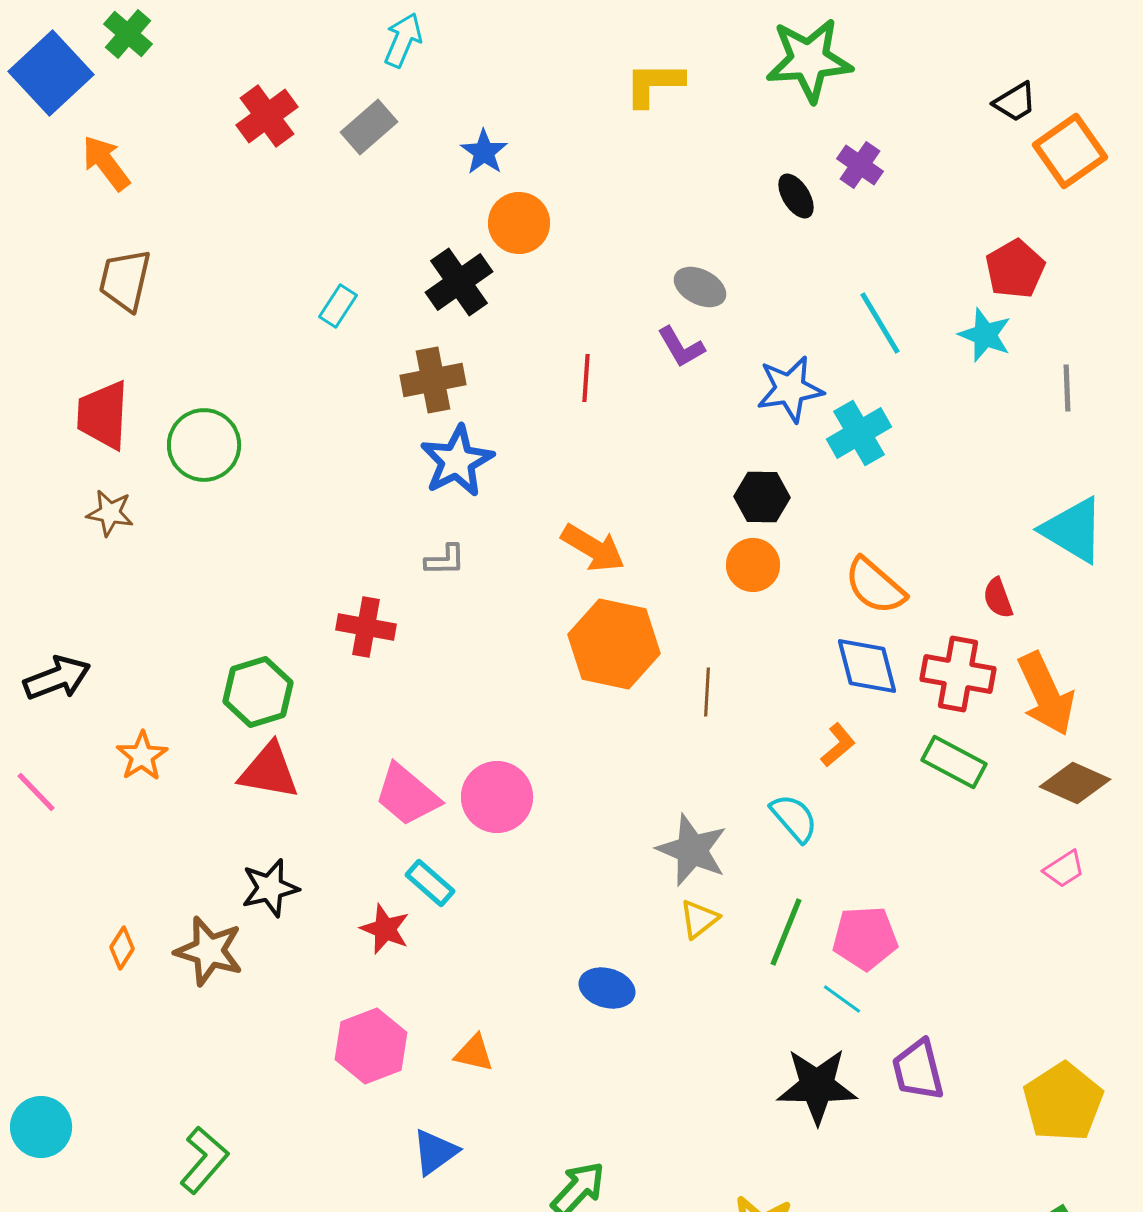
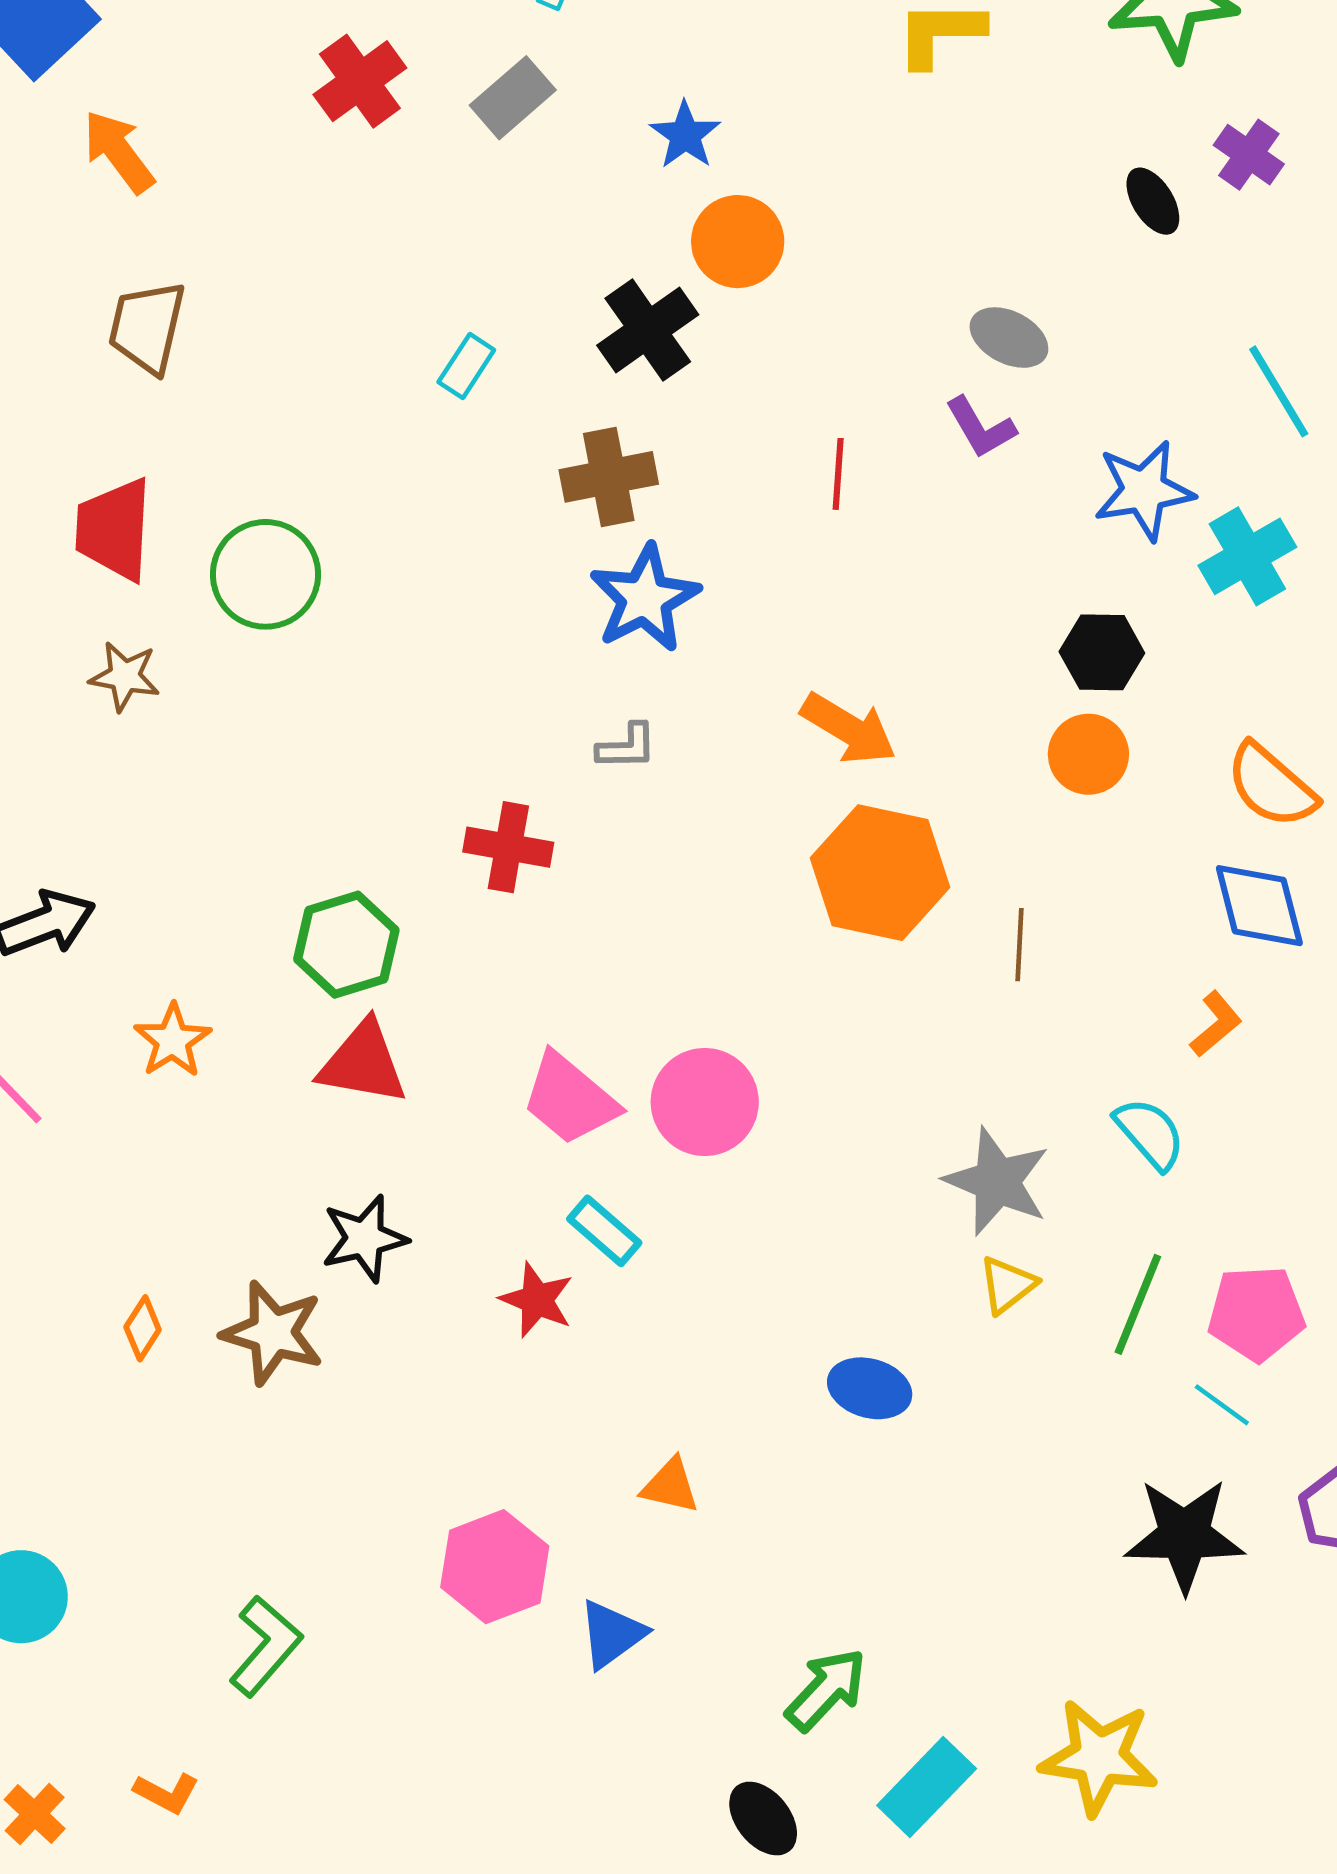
pink hexagon: (371, 1046) -> (495, 1567), moved

